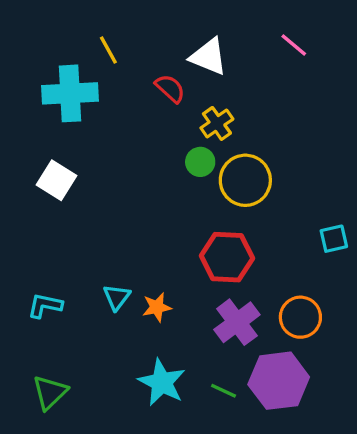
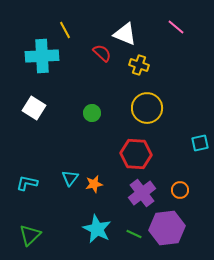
yellow cross: (217, 123) -> (139, 65), moved, turned -36
green circle: (200, 162) -> (92, 113), moved
orange circle: (300, 317) -> (180, 190), size x0.7

